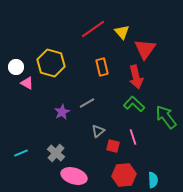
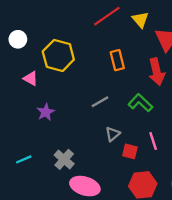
white circle: (16, 67) -> (18, 39), moved
green L-shape: (134, 104) -> (140, 103), moved
purple star: (62, 112) -> (46, 112), moved

